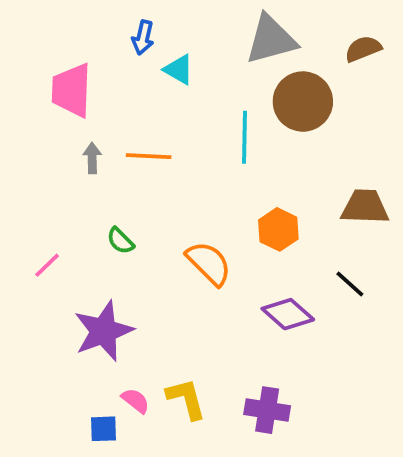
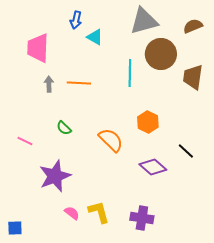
brown trapezoid: (365, 207) -> (193, 77), moved, turned -84
pink line: (47, 265) -> (25, 141), turned 70
blue square: (103, 429) -> (15, 228), moved

